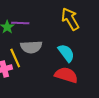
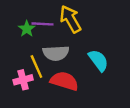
yellow arrow: (70, 19) -> (70, 19), moved
red semicircle: (66, 75) -> (64, 81), moved

